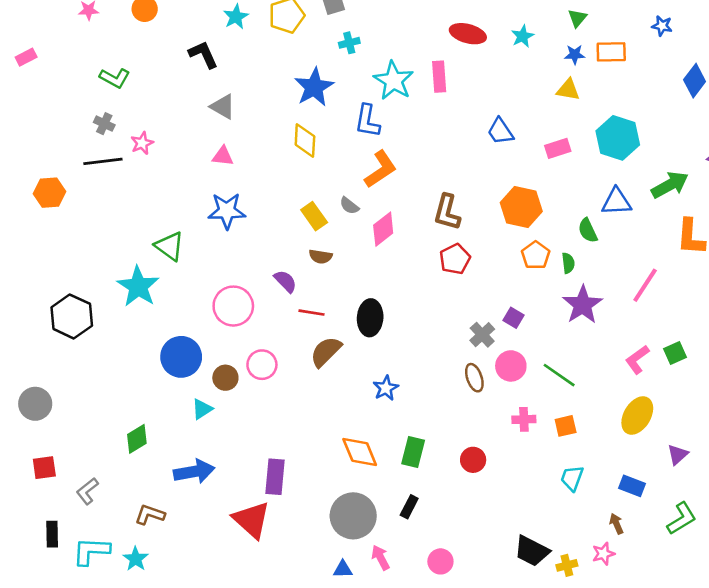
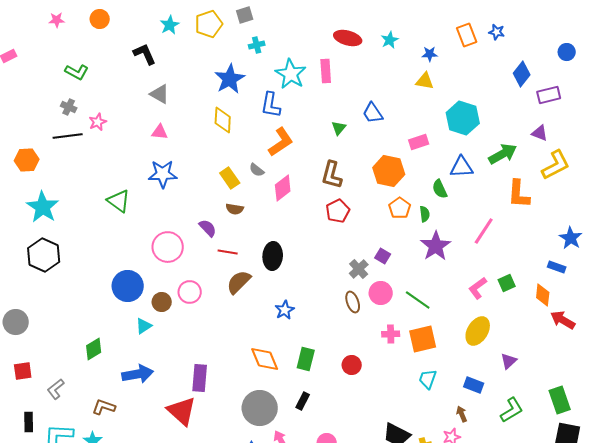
green triangle: (577, 18) -> (339, 128), moved
orange rectangle: (611, 52) -> (467, 35), moved, turned 70
pink rectangle: (558, 148) -> (419, 142), moved
cyan star: (138, 286) -> (43, 207), moved
orange square: (566, 426) -> (423, 339), size x1.6

